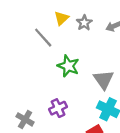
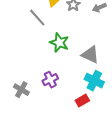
gray triangle: (104, 80) -> (90, 55), turned -30

